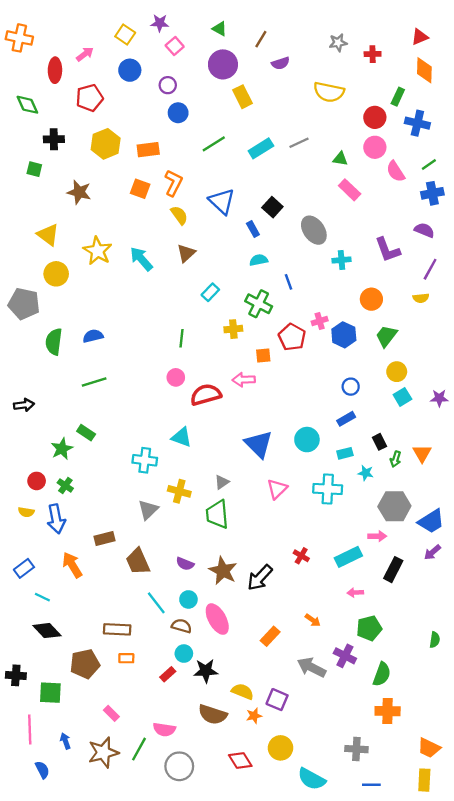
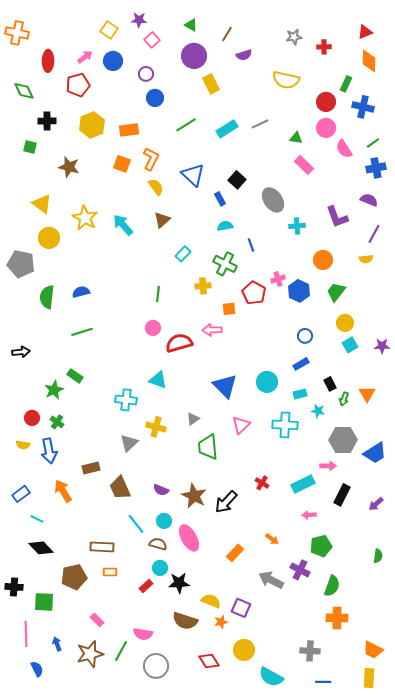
pink arrow: (85, 54) -> (85, 57), moved
green trapezoid: (217, 514) -> (208, 447), moved
purple arrow: (432, 552) -> (376, 504), moved

